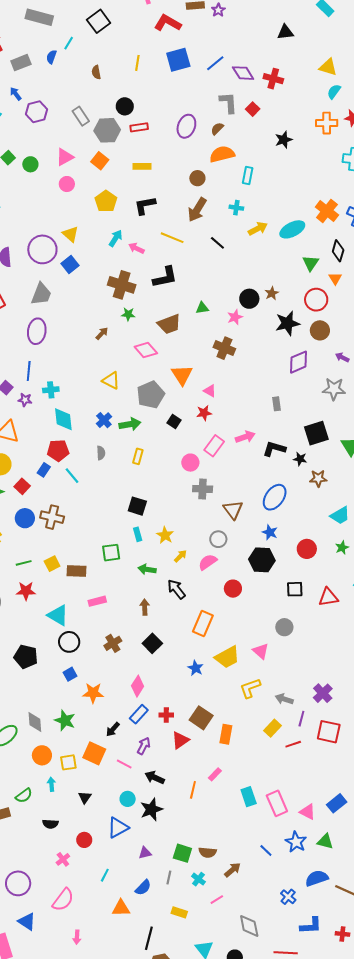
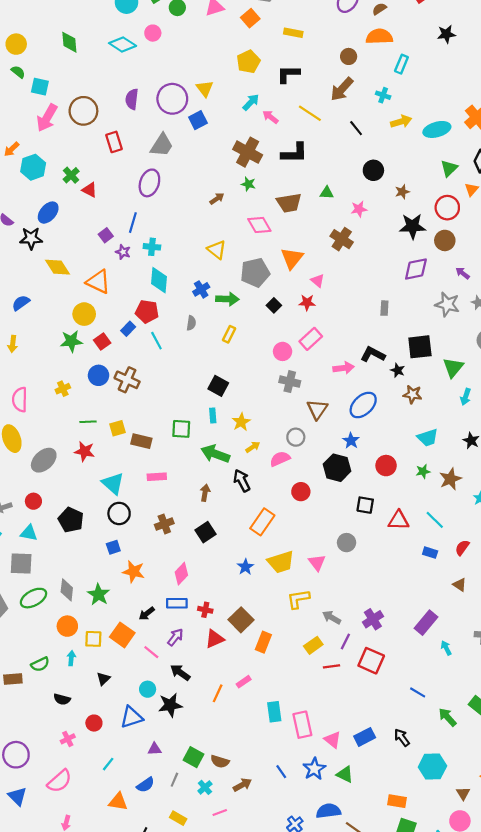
pink circle: (67, 184) -> (153, 33), moved
black circle: (249, 299) -> (373, 170), moved
pink arrow: (245, 437) -> (344, 368), moved
green arrow: (147, 569) -> (215, 454), size x1.5
blue rectangle: (139, 714) -> (177, 603), turned 36

